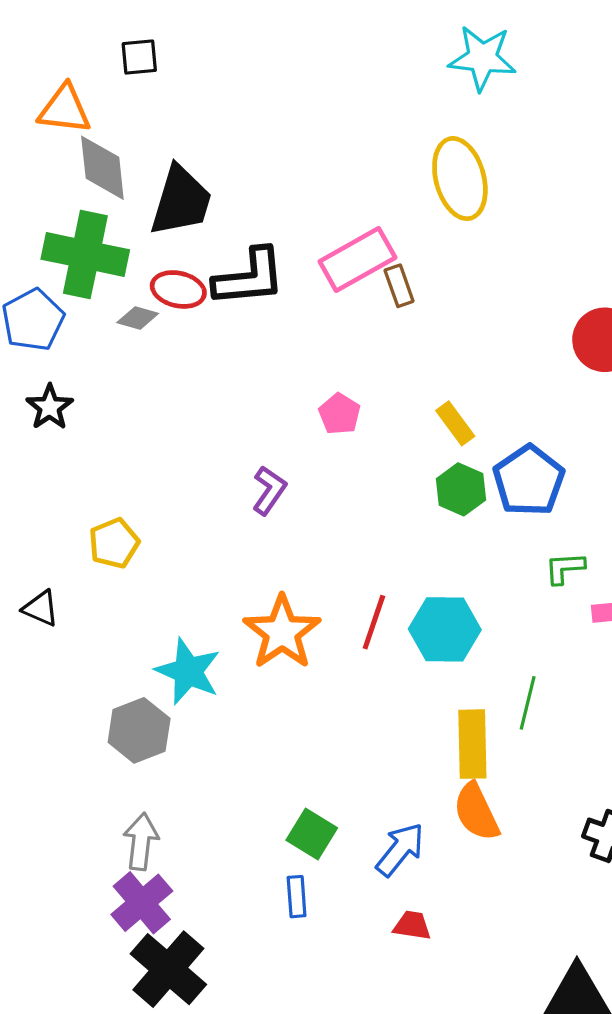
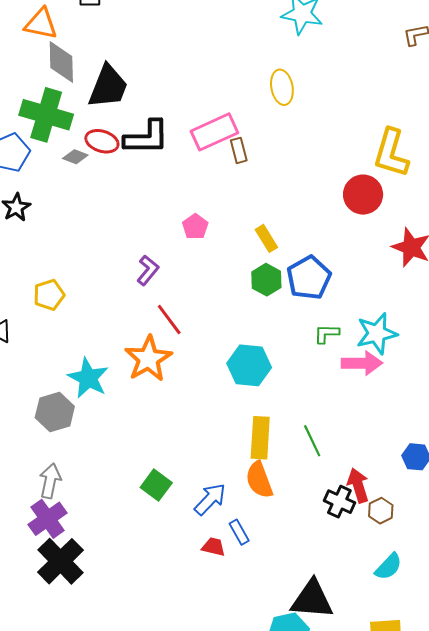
yellow ellipse: (460, 179) -> (282, 87), size x0.7
red line: (374, 622) -> (169, 320), moved, turned -60
green line: (528, 703) -> (312, 441), moved, turned -44
blue rectangle: (297, 897) -> (239, 532), moved, turned -30

